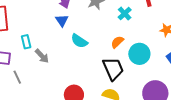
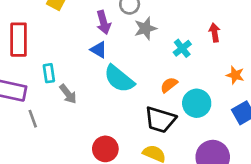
blue triangle: (62, 21) -> (99, 50), turned -32
cyan semicircle: (79, 41) -> (119, 79), size x1.4
black trapezoid: (113, 69) -> (160, 120), turned 125

